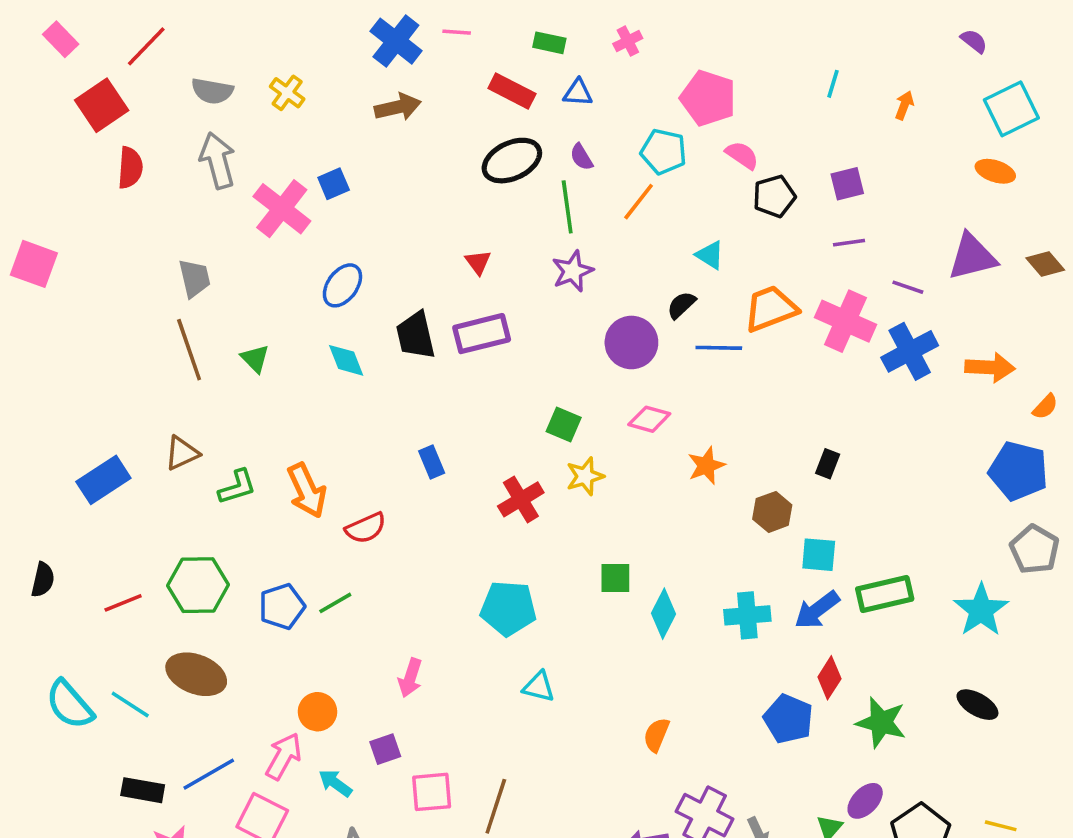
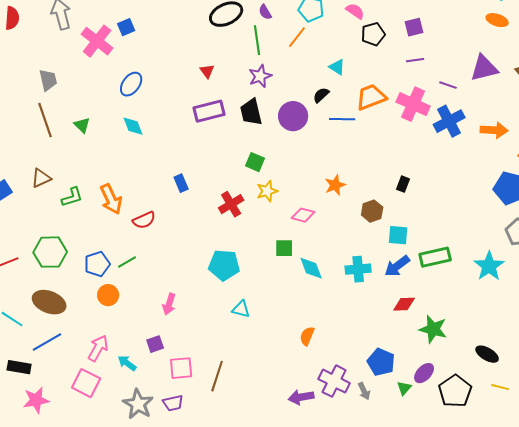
black trapezoid: (416, 335) -> (251, 112), moved
pink diamond: (649, 419) -> (303, 215), moved
cyan diamond: (664, 614) -> (311, 268), turned -48
red diamond: (829, 678) -> (404, 304), turned 55
black ellipse: (977, 705) -> (487, 354), moved
orange circle: (317, 712) -> (108, 295), moved
blue pentagon: (788, 719) -> (381, 362), moved
blue line: (209, 774) -> (47, 342), moved

